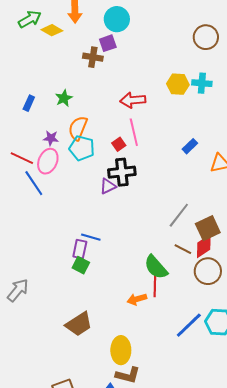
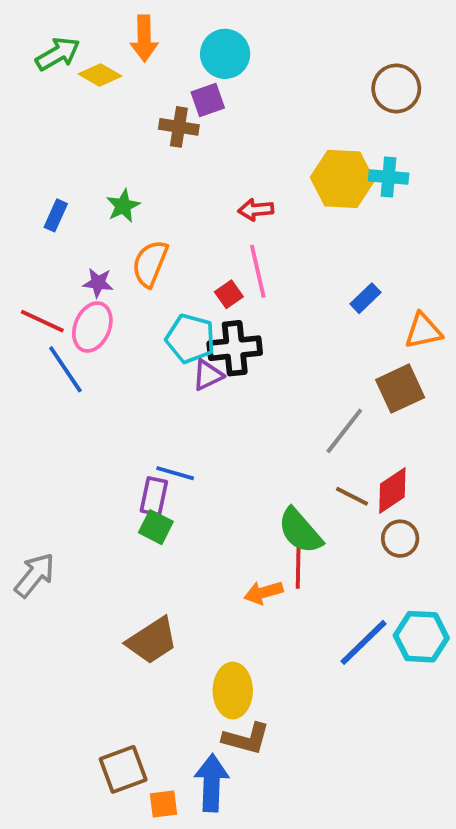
yellow hexagon: (178, 84) -> (342, 179), size x1.4
red arrow: (133, 100) -> (256, 210), size x0.7
cyan pentagon: (82, 148) -> (190, 339), moved
brown square: (208, 228) -> (400, 389), moved
brown circle: (208, 271) -> (400, 539), size x0.7

